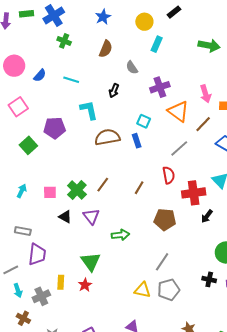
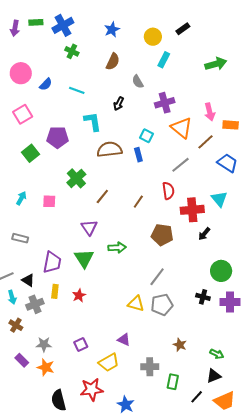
green arrow: (209, 45) -> (216, 64), turned -30
green cross: (77, 190) -> (76, 178), moved
black triangle: (65, 217) -> (28, 280), moved
purple trapezoid: (37, 254) -> (52, 262), moved
green triangle: (91, 262) -> (84, 258), moved

